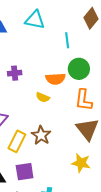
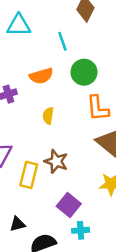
orange semicircle: (55, 79) -> (41, 76), moved
yellow semicircle: (43, 97) -> (48, 116), turned 88
purple square: (25, 172) -> (69, 205), moved, turned -30

